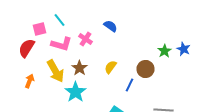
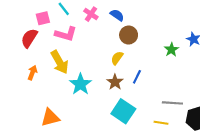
pink cross: (86, 39) -> (91, 14), moved
green star: (164, 51) -> (171, 50), moved
brown star: (80, 68) -> (115, 82), moved
brown circle: (146, 69) -> (129, 35), moved

